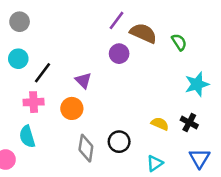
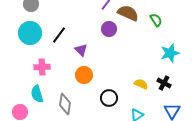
cyan circle: (18, 59) -> (30, 33), size x1.5
black line: (43, 73) -> (59, 35), moved
orange circle: (72, 108) -> (84, 75), moved
gray diamond: (86, 148) -> (65, 104), moved

